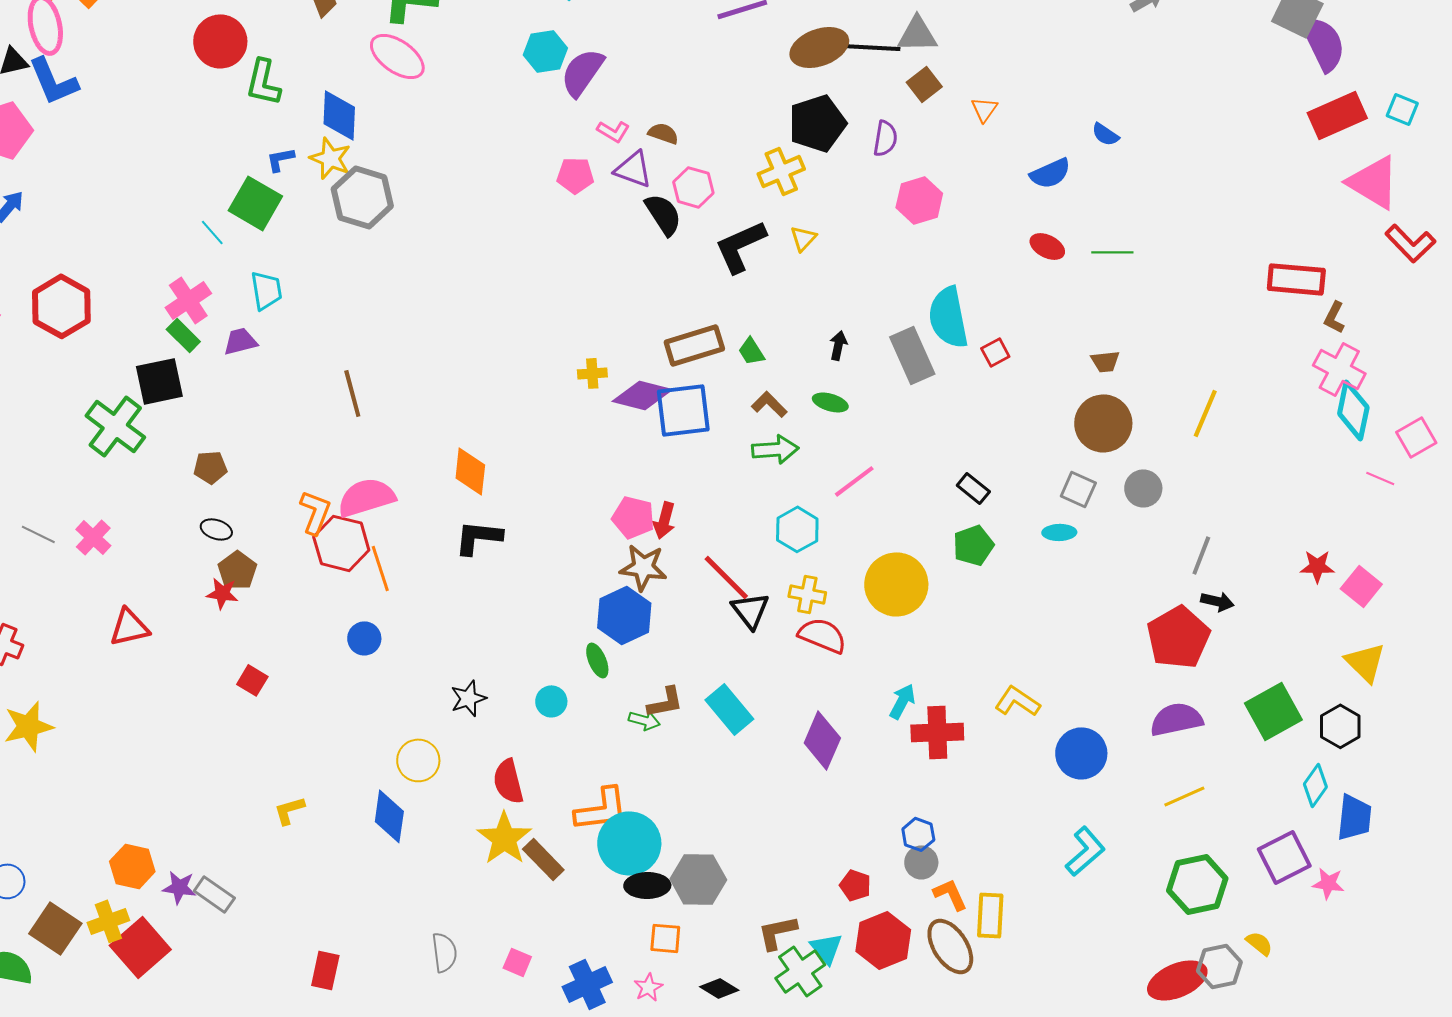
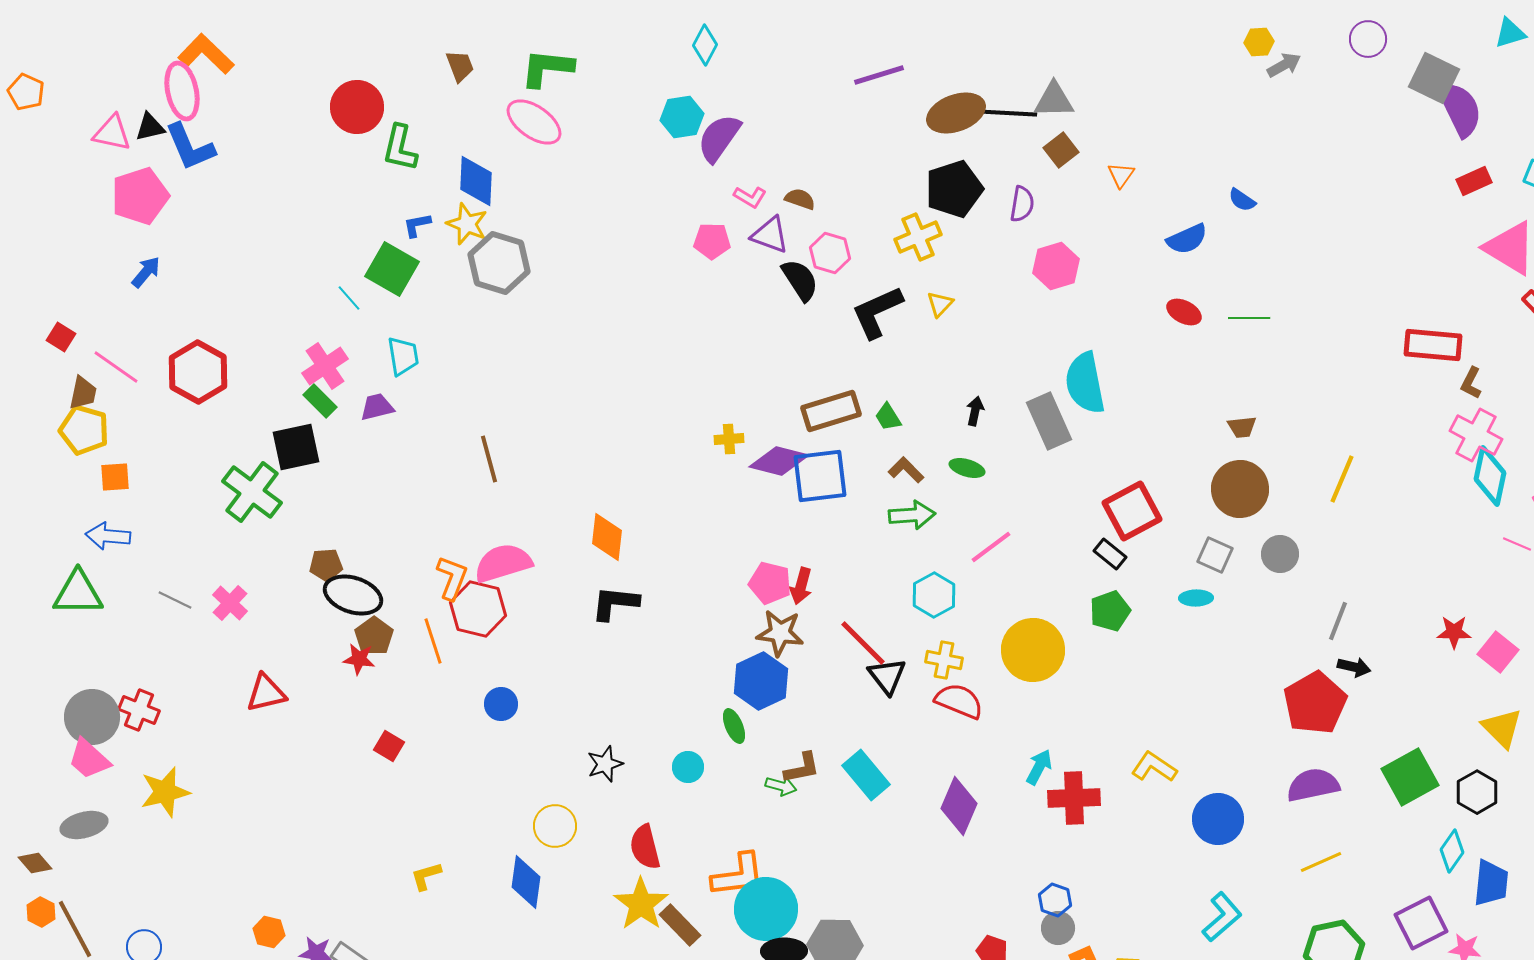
red rectangle: (1337, 115) -> (1474, 181), size x0.6
red square: (995, 352) -> (1132, 511), moved, size x2.0
brown pentagon: (210, 467) -> (326, 565), moved
black ellipse: (216, 529) -> (353, 595), size x1.8
orange line: (380, 568) -> (433, 641), moved
orange hexagon: (132, 866) -> (269, 932), size x0.7

